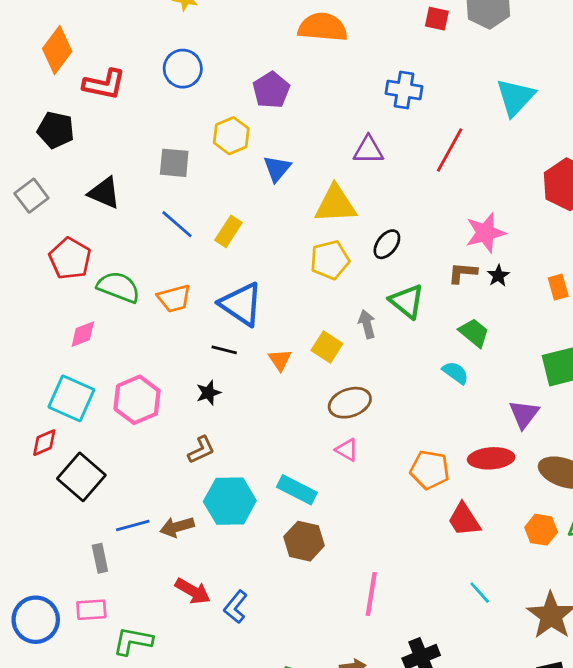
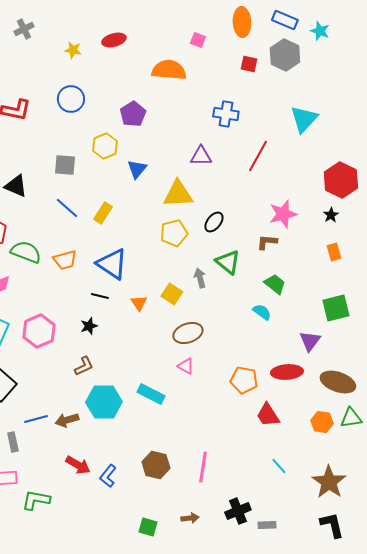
black star: (498, 276) -> (331, 215), moved
brown hexagon: (304, 541) -> (156, 465), moved

